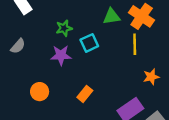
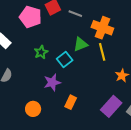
green triangle: (112, 16) -> (81, 44), moved
purple star: (61, 55) -> (52, 82), moved

